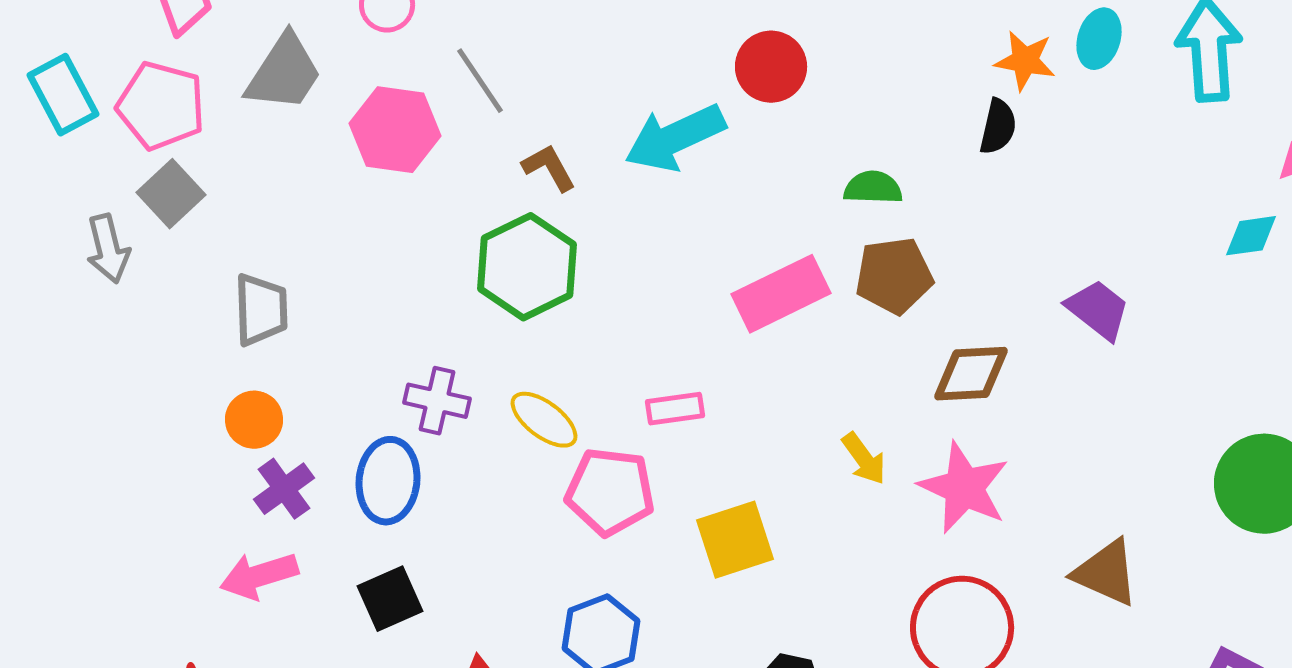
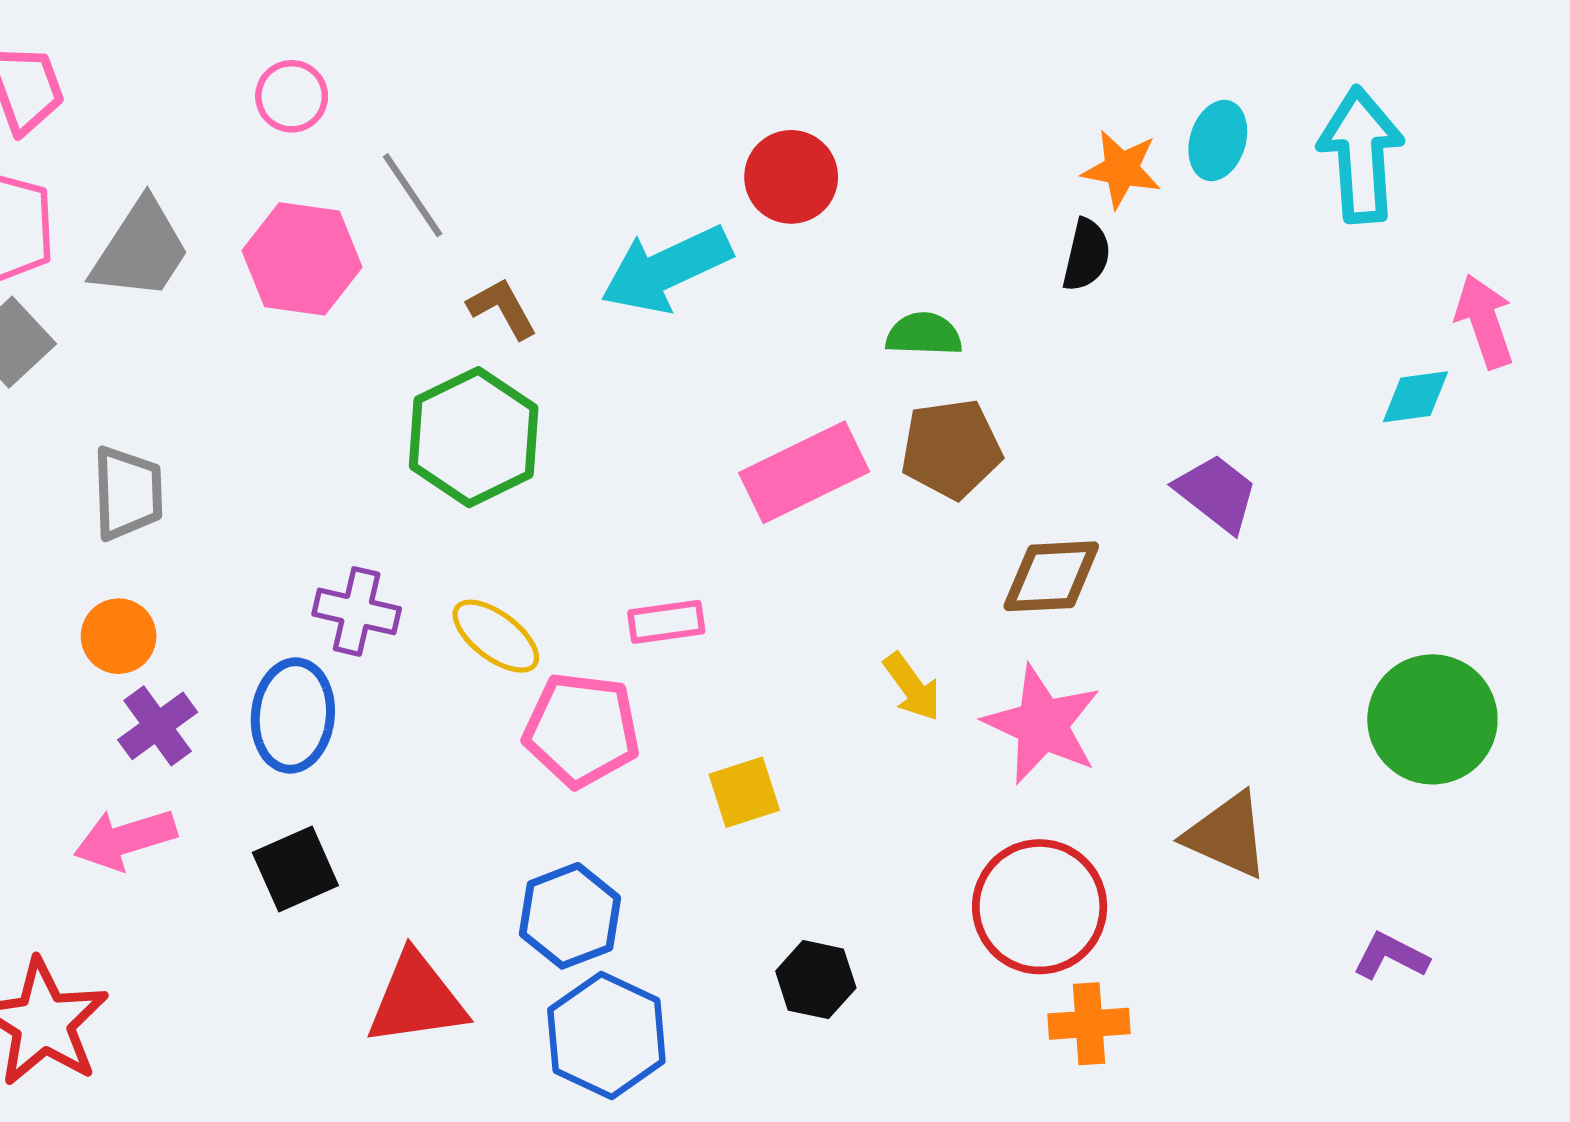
gray trapezoid: (284, 73) -> (141, 250), moved
yellow square: (735, 540) -> (744, 792), size x0.7

